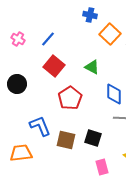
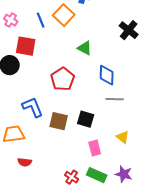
orange square: (110, 34) -> (64, 15), moved
blue line: (48, 39) -> (41, 20), turned -63
red square: (54, 66) -> (26, 46), moved, turned -30

